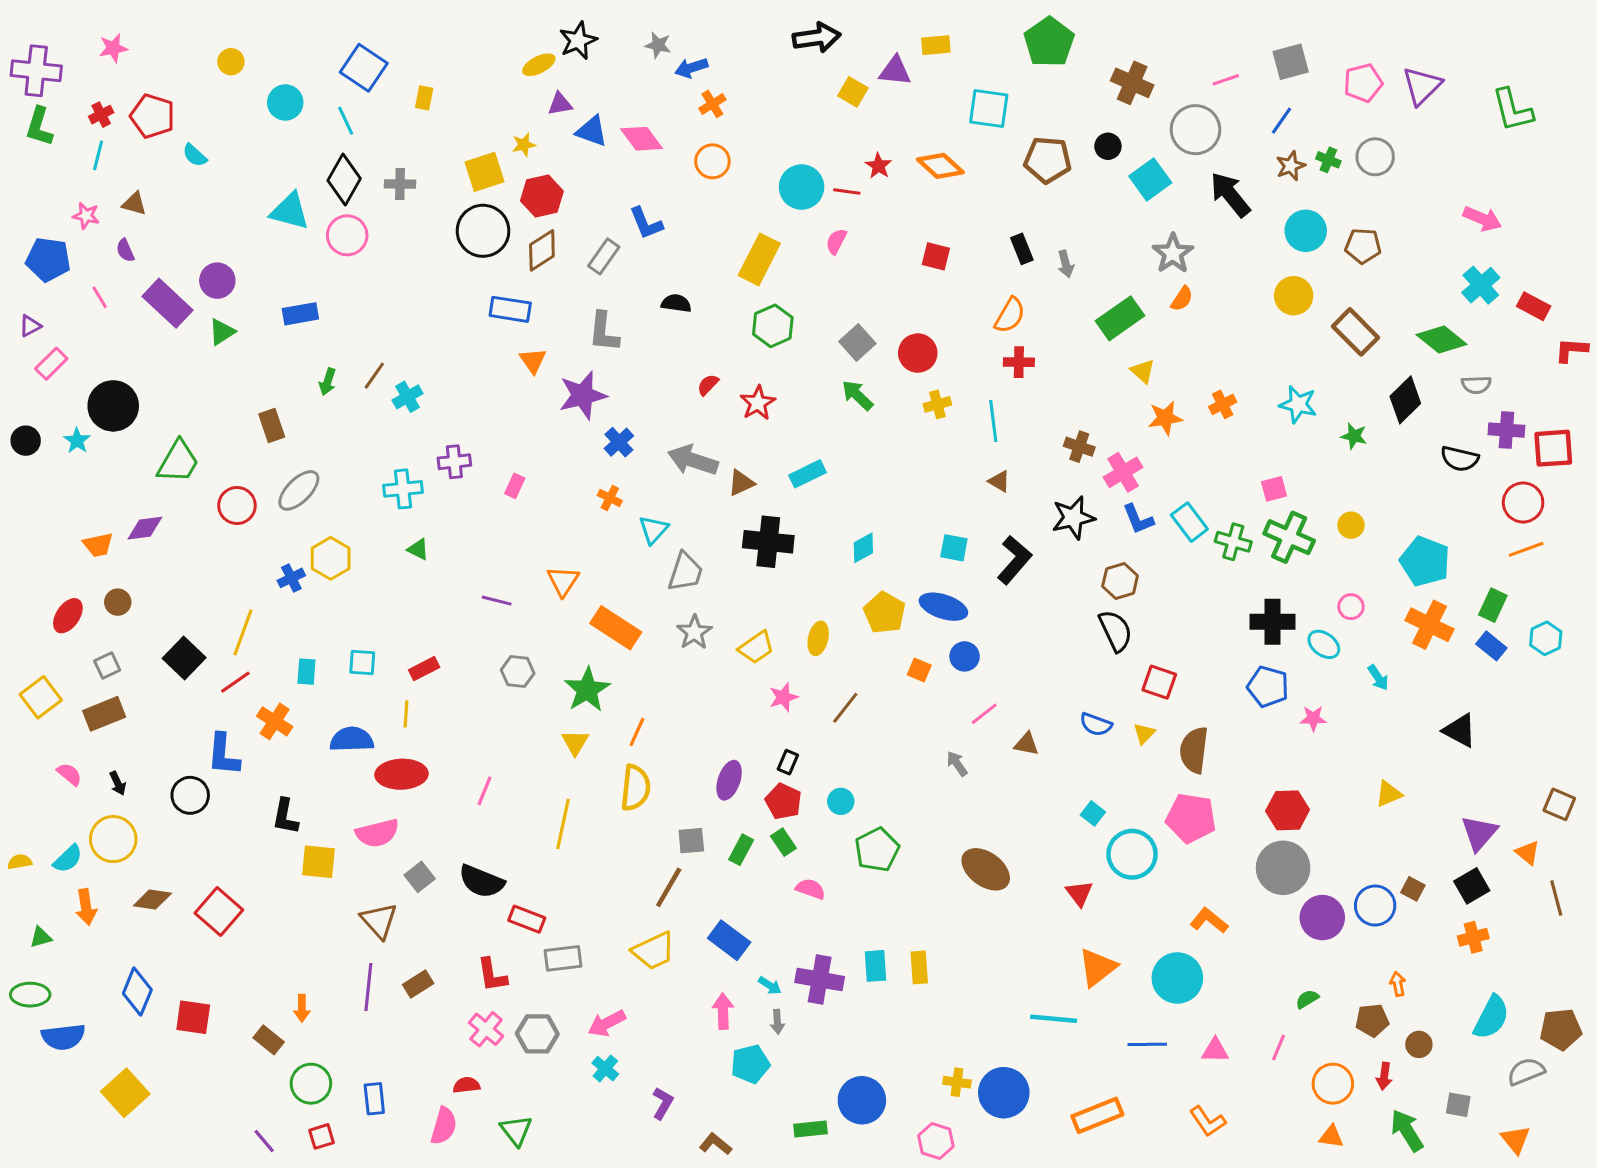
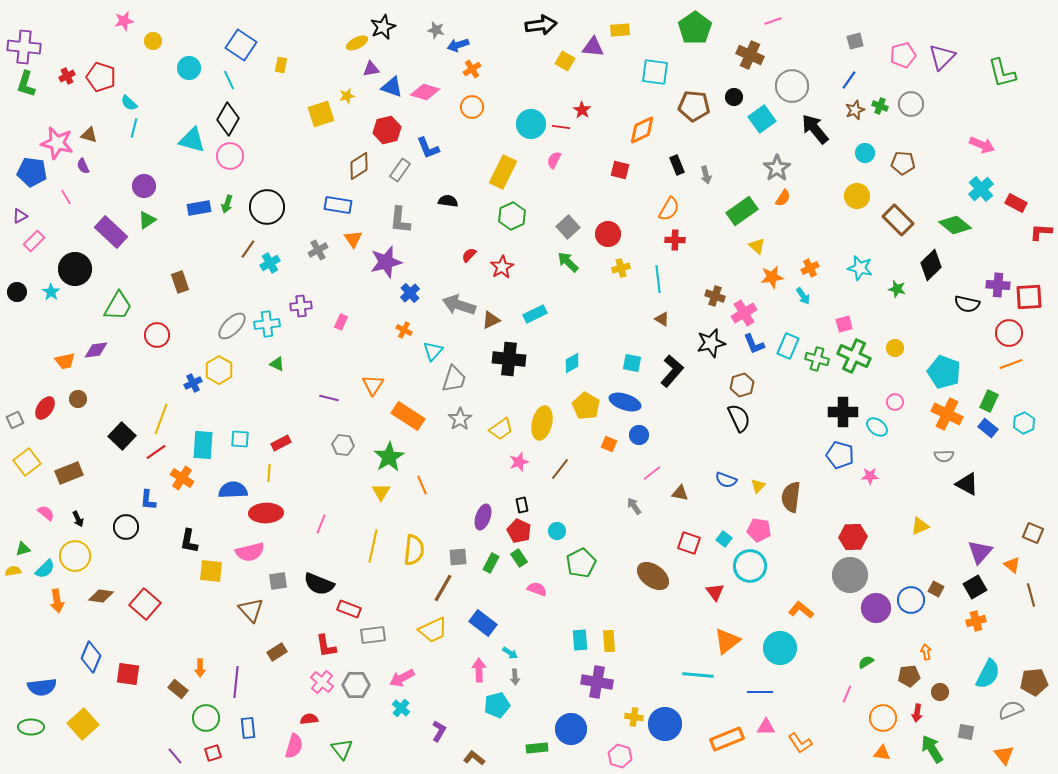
pink star: (113, 48) -> (124, 21), moved
gray square: (1291, 62) -> (855, 41), size x0.7
pink line: (1226, 80) -> (773, 21), moved
pink diamond: (642, 139) -> (425, 92), turned -36
cyan line: (98, 155) -> (134, 128), moved
orange diamond: (940, 166) -> (642, 130), moved, turned -68
gray cross: (400, 184) -> (318, 250), moved, turned -30
red hexagon: (542, 196) -> (387, 130), moved
pink star: (86, 216) -> (57, 143), size x1.8
black circle: (483, 231) -> (267, 207), moved
cyan circle: (1306, 231) -> (865, 153), size x0.7
purple rectangle: (168, 303) -> (111, 232), moved
green arrow: (328, 382) -> (227, 204), moved
gray semicircle: (1476, 385) -> (944, 456), moved
gray ellipse: (299, 490) -> (232, 326), moved
cyan rectangle: (1189, 522) -> (788, 346), turned 60
yellow ellipse: (818, 638) -> (542, 423), size x1.5
gray square: (107, 666) -> (15, 420), moved
cyan rectangle: (306, 672) -> (203, 445), size x1.6
cyan arrow: (1378, 678) -> (803, 296), moved
red square: (1159, 682) -> (689, 543), moved
orange line: (637, 732) -> (422, 485), turned -48
blue L-shape: (223, 755) -> (148, 500), size x0.7
black rectangle: (788, 762) -> (522, 505), turned -35
yellow semicircle: (635, 788) -> (414, 550), moved
pink pentagon: (1191, 818) -> (759, 530), moved, size x0.7
gray square: (420, 877) -> (278, 581), turned 30
green triangle: (41, 937) -> (23, 549), moved
purple cross: (820, 979) -> (597, 682), moved
purple line: (368, 987) -> (236, 682), moved
green ellipse: (30, 995) -> (31, 727), moved
pink triangle: (1215, 1050) -> (766, 727), moved

